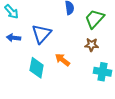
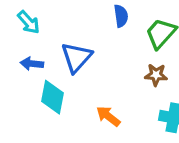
orange arrow: (63, 60) -> (108, 116), moved
cyan diamond: (37, 68) -> (53, 97), moved

